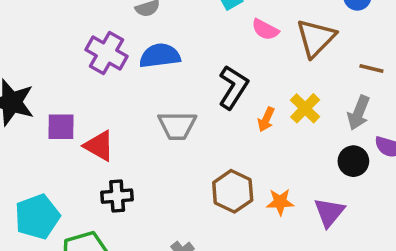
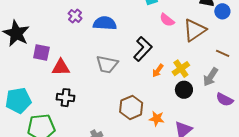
purple cross: (107, 53) -> (75, 16), size x0.6
red triangle: (99, 146) -> (61, 67), turned -42
black circle: (353, 161) -> (184, 90), moved

